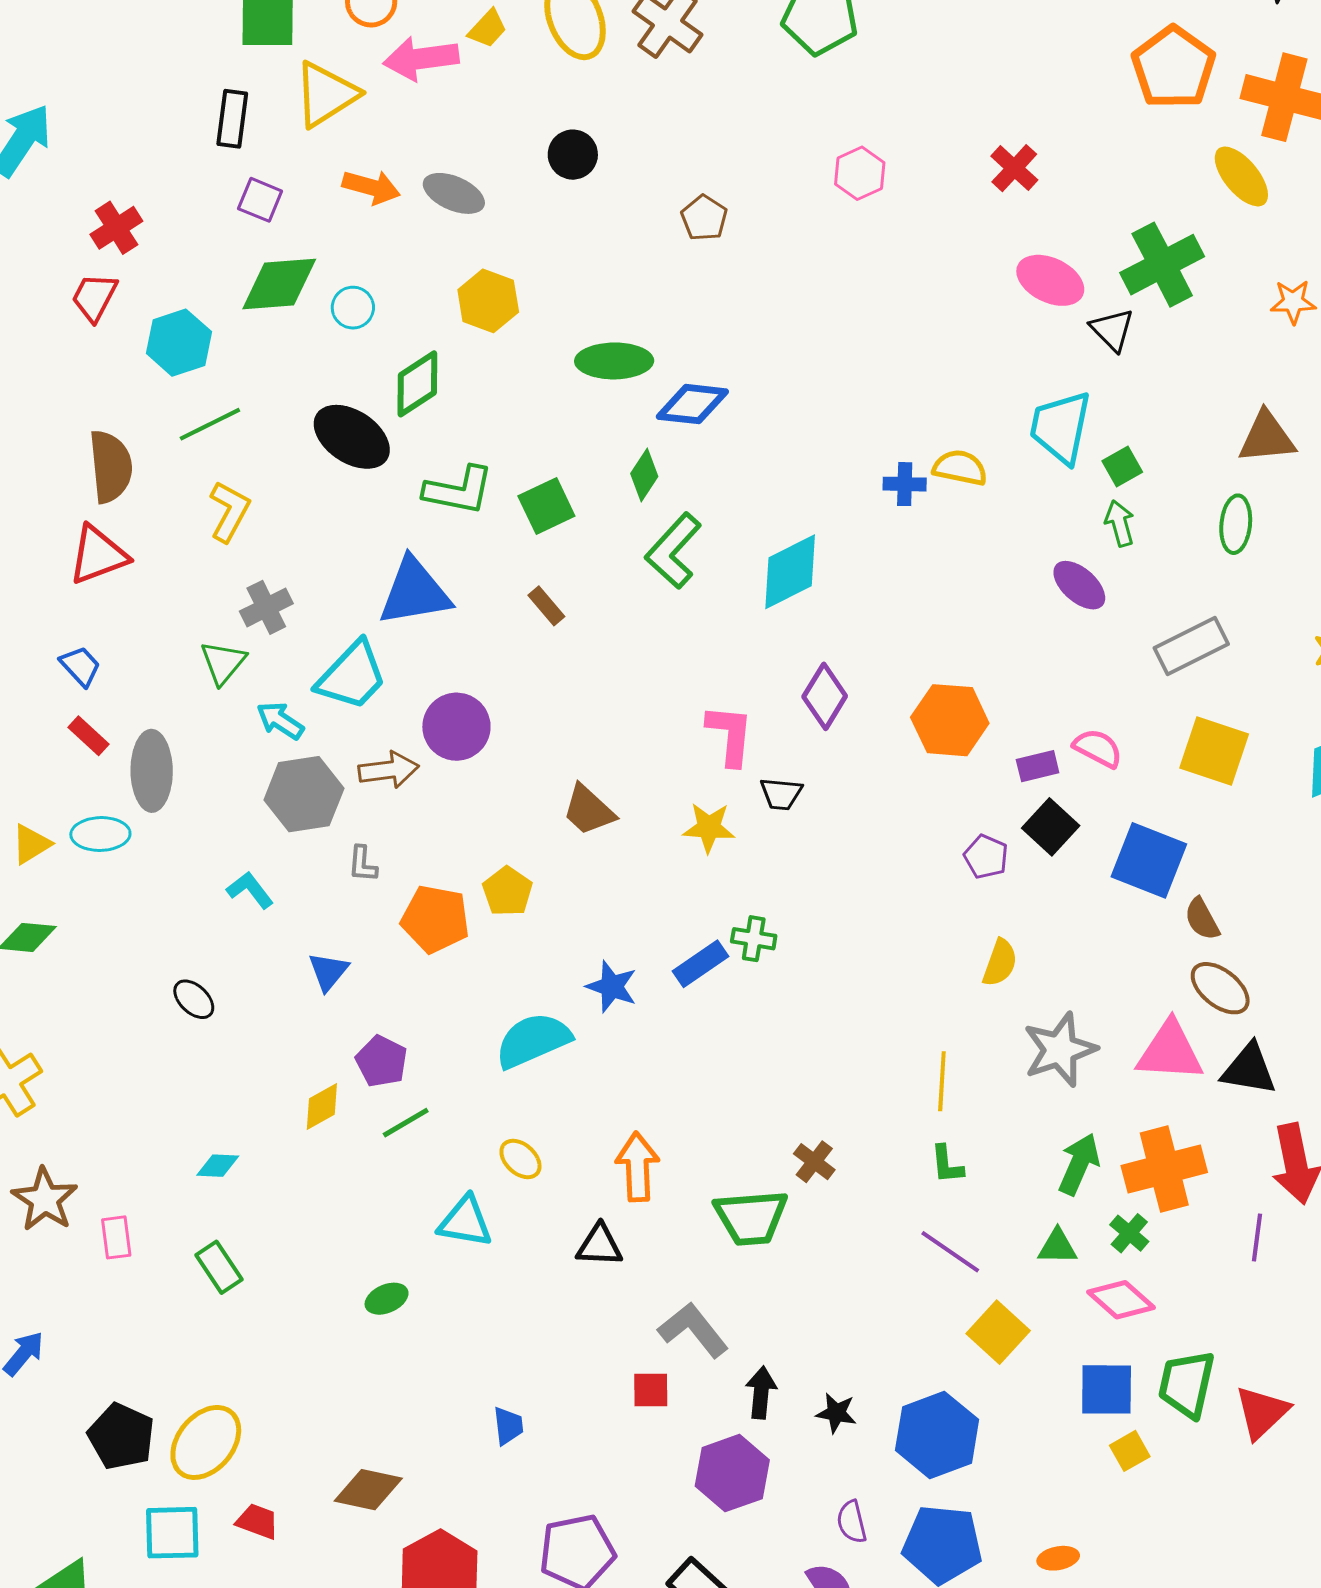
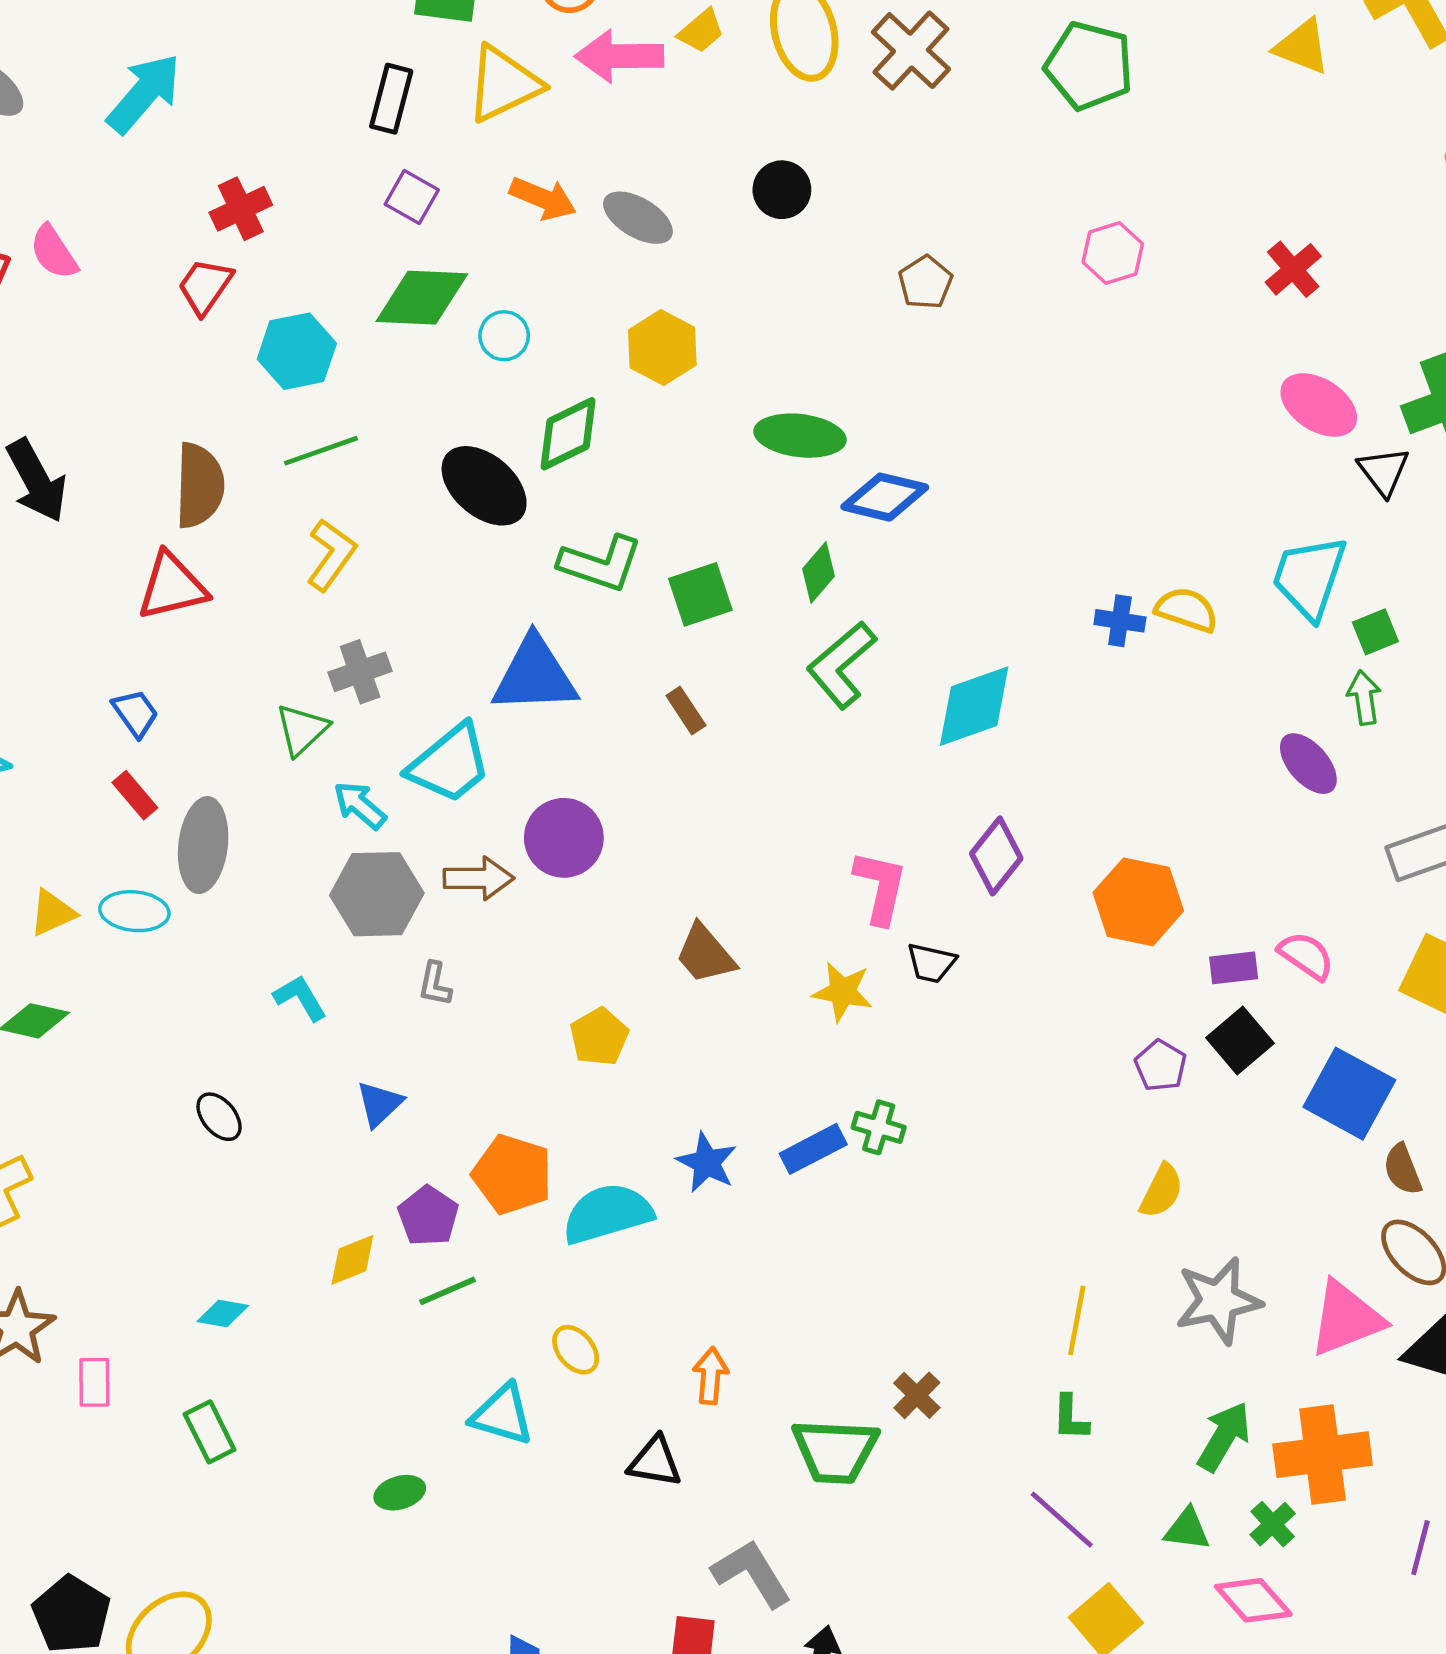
orange pentagon: (435, 919) -> (512, 1174), moved
pink triangle: (1170, 1051) -> (1346, 1319), turned -32
orange arrow: (637, 1167) -> (711, 1376), size x0.7

